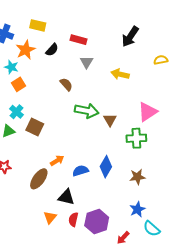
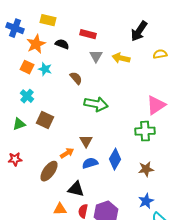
black semicircle: (52, 50) -> (62, 44), turned -112
yellow semicircle: (161, 60) -> (160, 54), moved
cyan star: (11, 67) -> (45, 69), moved
yellow arrow: (120, 74) -> (121, 58), moved
orange square: (18, 84) -> (27, 67), moved, turned -32
cyan cross: (16, 112) -> (27, 96), moved
brown triangle: (110, 120) -> (86, 141), moved
orange triangle: (50, 217) -> (60, 209), turned 48

